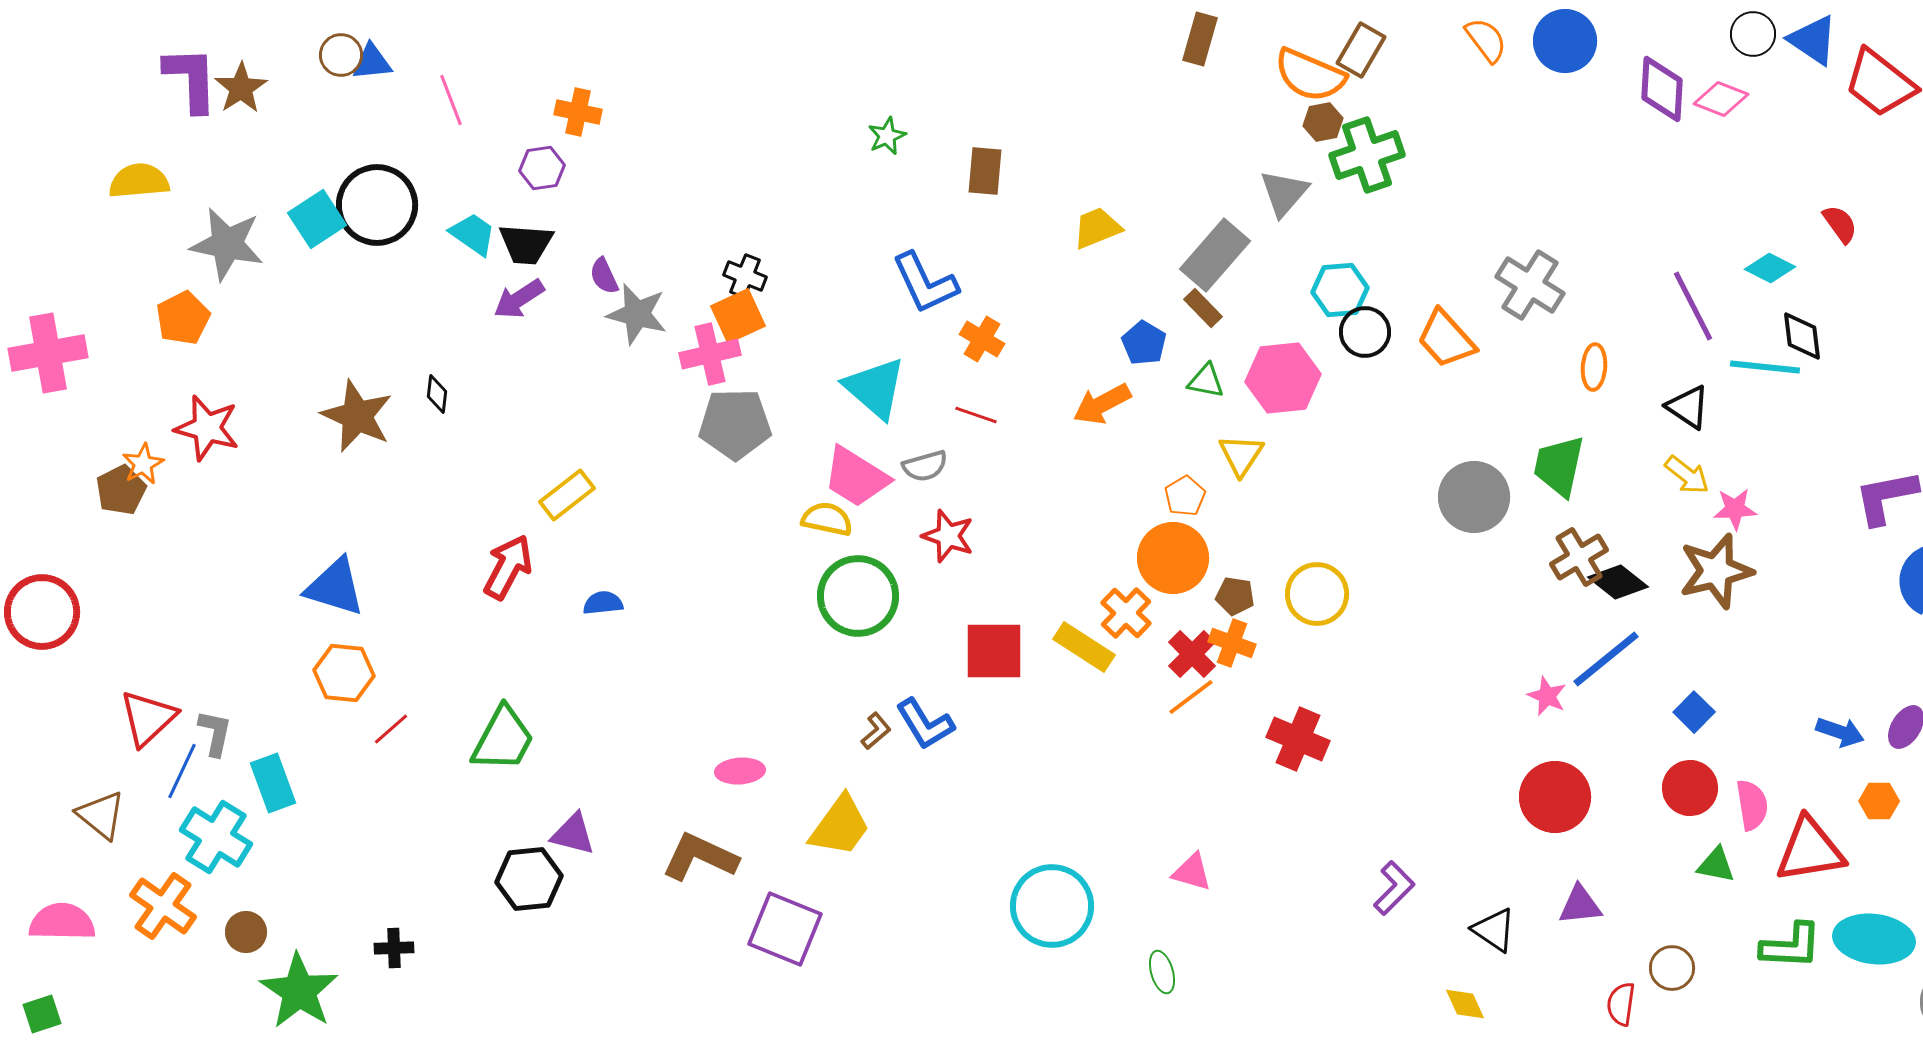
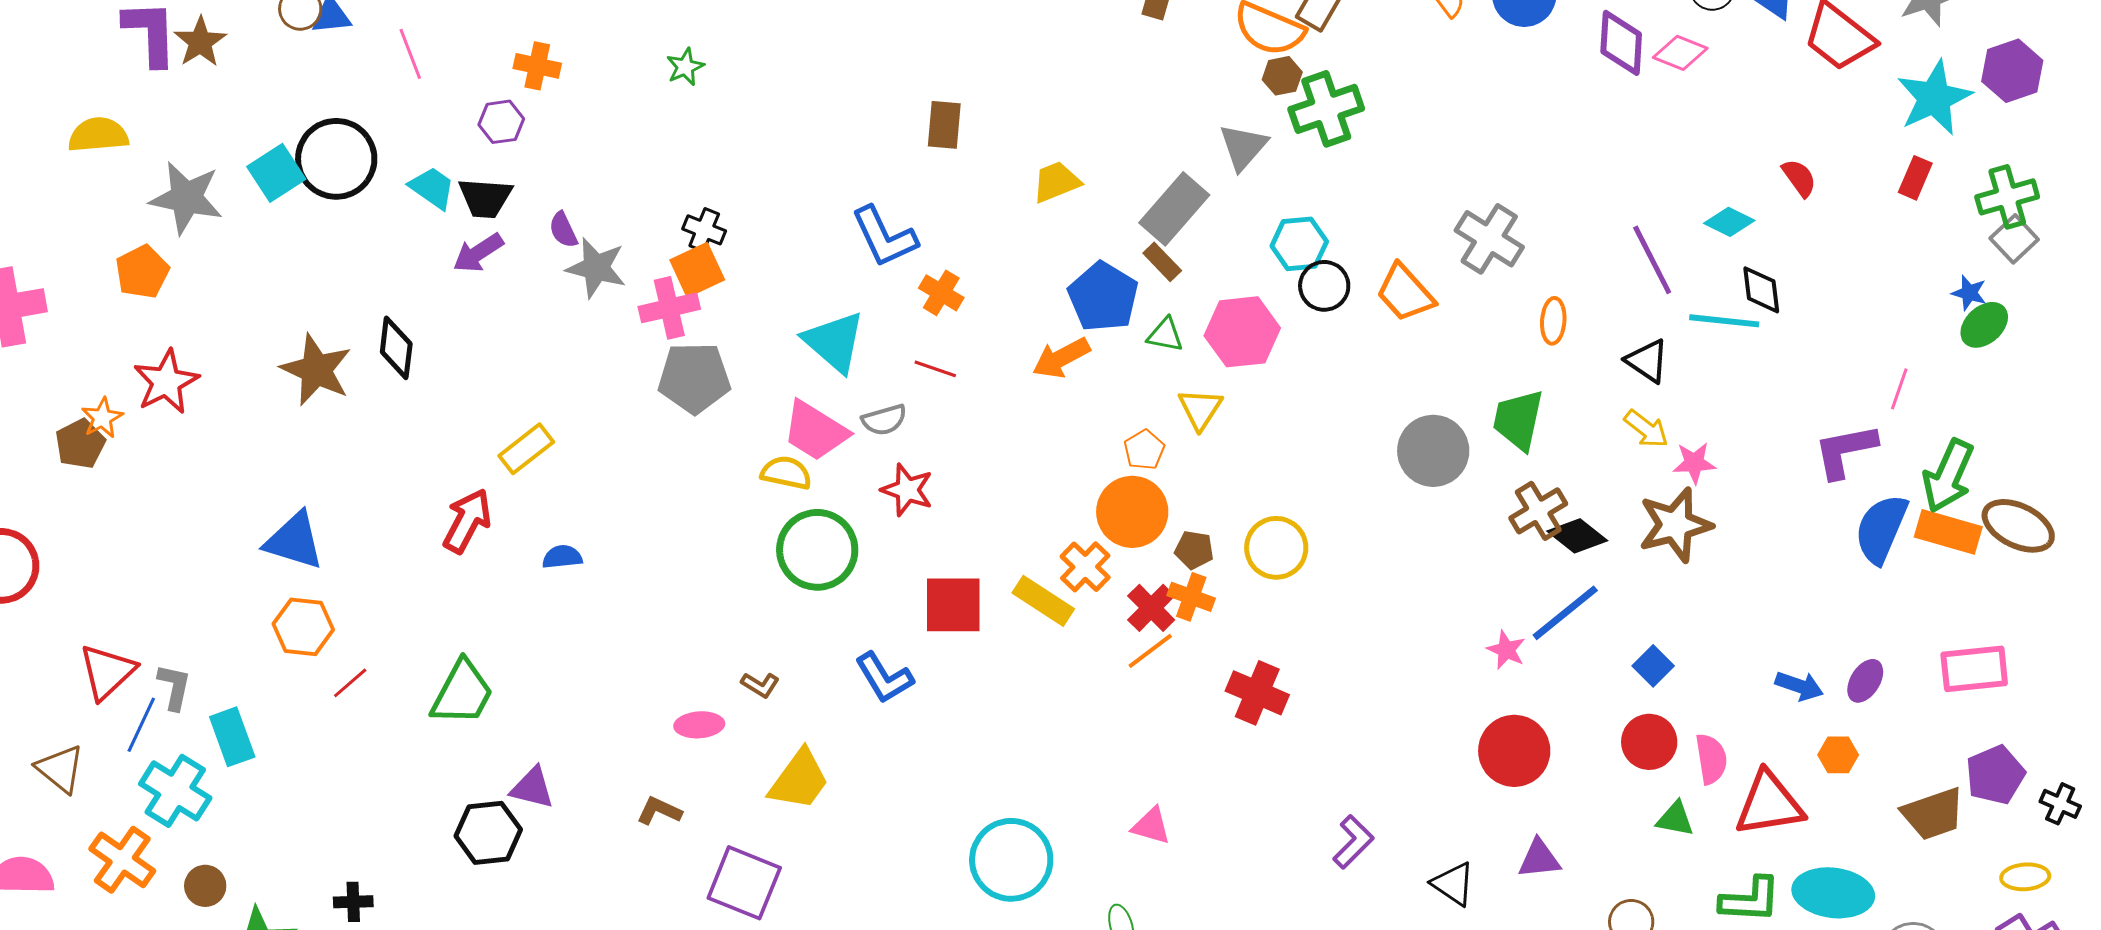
green star: (887, 136) -> (685, 67), moved
blue pentagon: (1144, 343) -> (1103, 297), size x1.6
black diamond: (437, 394) -> (396, 348), size x1.6
red star: (207, 428) -> (166, 382), turned 30
brown L-shape: (876, 731) -> (760, 685), moved, turned 72
brown L-shape: (700, 857) -> (659, 811), size x0.6

